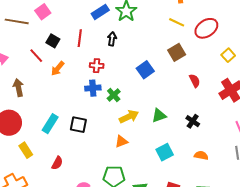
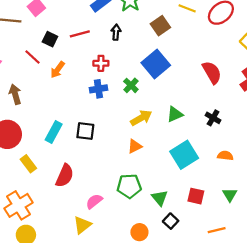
red line: (80, 38) -> (80, 34), turned 72
brown square: (177, 52) -> (160, 26), moved
blue square: (145, 70) -> (156, 64), size x1.4
red semicircle: (195, 81) -> (212, 72), size x1.5
green cross: (114, 95) -> (131, 85), moved
cyan square: (165, 152) -> (184, 155), size x1.4
red semicircle: (57, 163) -> (65, 176), size x1.5

